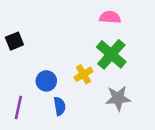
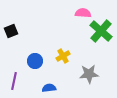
green cross: (111, 54) -> (101, 31), moved
blue semicircle: (60, 106) -> (49, 88), moved, turned -88

